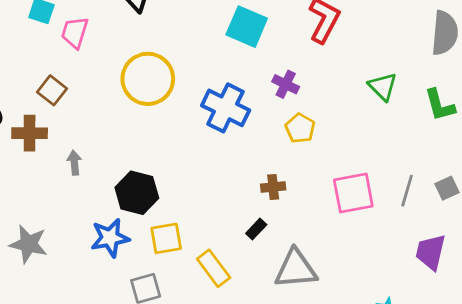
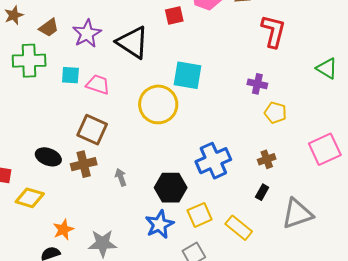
cyan square: (247, 27) -> (188, 75), moved
pink trapezoid: (75, 33) -> (98, 84), turned 105
brown square: (52, 90) -> (92, 130), size x1.4
blue cross: (226, 108) -> (213, 161), moved, turned -36

